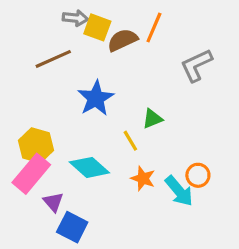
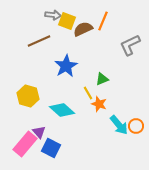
pink rectangle: (31, 174) -> (25, 144), moved
orange circle: (198, 175) -> (136, 126), moved
orange star: (143, 178) -> (99, 104), moved

